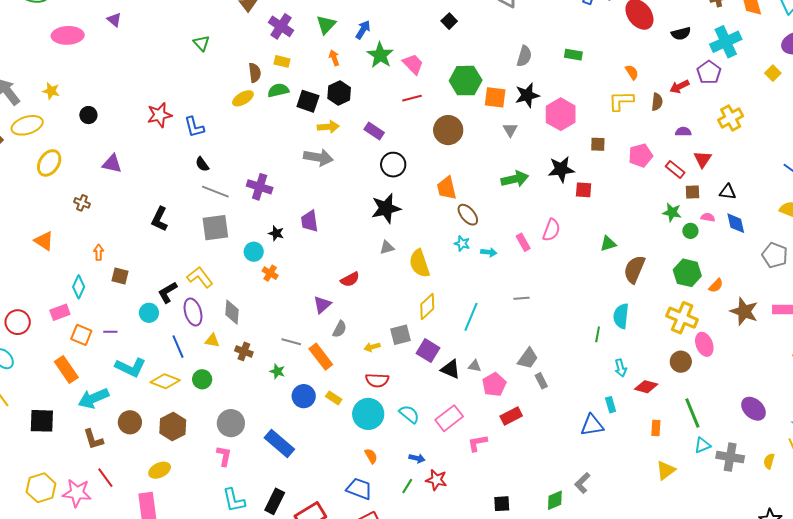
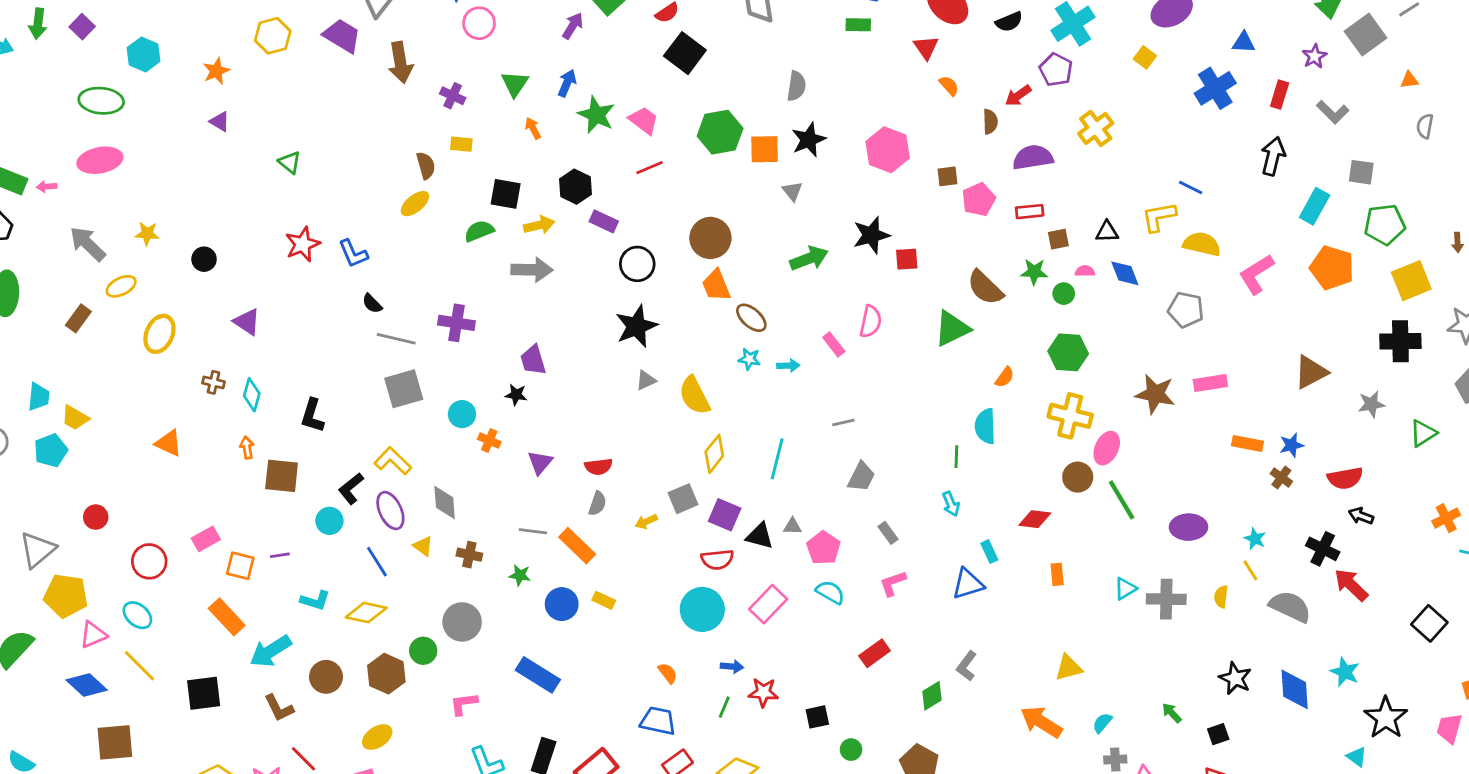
black square: (449, 21) -> (685, 53), size x1.8
purple cross: (281, 26) -> (453, 96), size x0.7
pink ellipse: (68, 35) -> (100, 160), moved
green triangle: (202, 43) -> (290, 162), moved
green rectangle: (573, 55) -> (858, 25), moved
green semicircle: (278, 90) -> (479, 231), moved
black hexagon: (339, 93) -> (575, 187), moved
yellow L-shape: (621, 101) -> (1159, 217), moved
pink hexagon: (561, 114) -> (888, 150), moved
yellow ellipse: (27, 125) -> (121, 286), size x0.7
brown circle: (448, 130) -> (710, 238), moved
purple semicircle: (683, 132) -> (1033, 157), size x1.8
brown square: (598, 144) -> (947, 176), moved
red triangle: (702, 159) -> (926, 47), moved
purple triangle: (112, 164) -> (247, 322), turned 30
red rectangle: (675, 169) -> (1030, 212), turned -36
black L-shape: (160, 219) -> (312, 416), moved
black star: (276, 233) -> (516, 395), moved
green triangle: (608, 244) -> (952, 328), size x1.6
brown semicircle: (634, 269) -> (985, 288), moved, turned -60
brown square: (120, 276) -> (282, 476), size x1.5
red semicircle: (350, 279) -> (599, 467), moved, turned 30
orange semicircle: (716, 286) -> (1005, 377), moved
cyan diamond: (79, 287) -> (252, 395), moved
purple triangle: (322, 305) -> (540, 462), moved
yellow triangle: (212, 341) -> (423, 546), turned 35
pink ellipse: (704, 344) -> (1107, 448), turned 55
gray trapezoid: (528, 358) -> (861, 477), moved
cyan L-shape: (130, 367) -> (315, 600), size x0.7
cyan arrow: (621, 368) -> (951, 504), moved
green circle: (202, 379) -> (423, 651), moved
red semicircle: (377, 380) -> (717, 559), moved
purple ellipse: (754, 409) -> (1188, 527), turned -35
green line: (692, 413) -> (1122, 500), moved
cyan circle: (368, 414) -> (702, 609), moved
cyan semicircle: (409, 414) -> (830, 592), moved
red rectangle: (511, 416) -> (875, 653), moved
gray circle: (231, 423) -> (462, 622), moved
pink L-shape: (477, 443) -> (893, 583), moved
pink L-shape: (224, 456) -> (464, 704), turned -100
yellow triangle: (666, 470) -> (1069, 668), moved, turned 30
black square: (502, 504) -> (817, 717), moved

